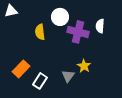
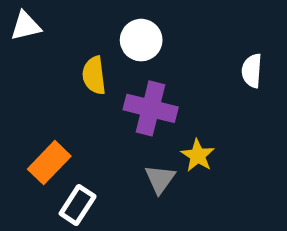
white semicircle: (100, 26) -> (252, 71), moved
purple cross: (78, 32) -> (151, 108), moved
white rectangle: (40, 81) -> (78, 205), moved

